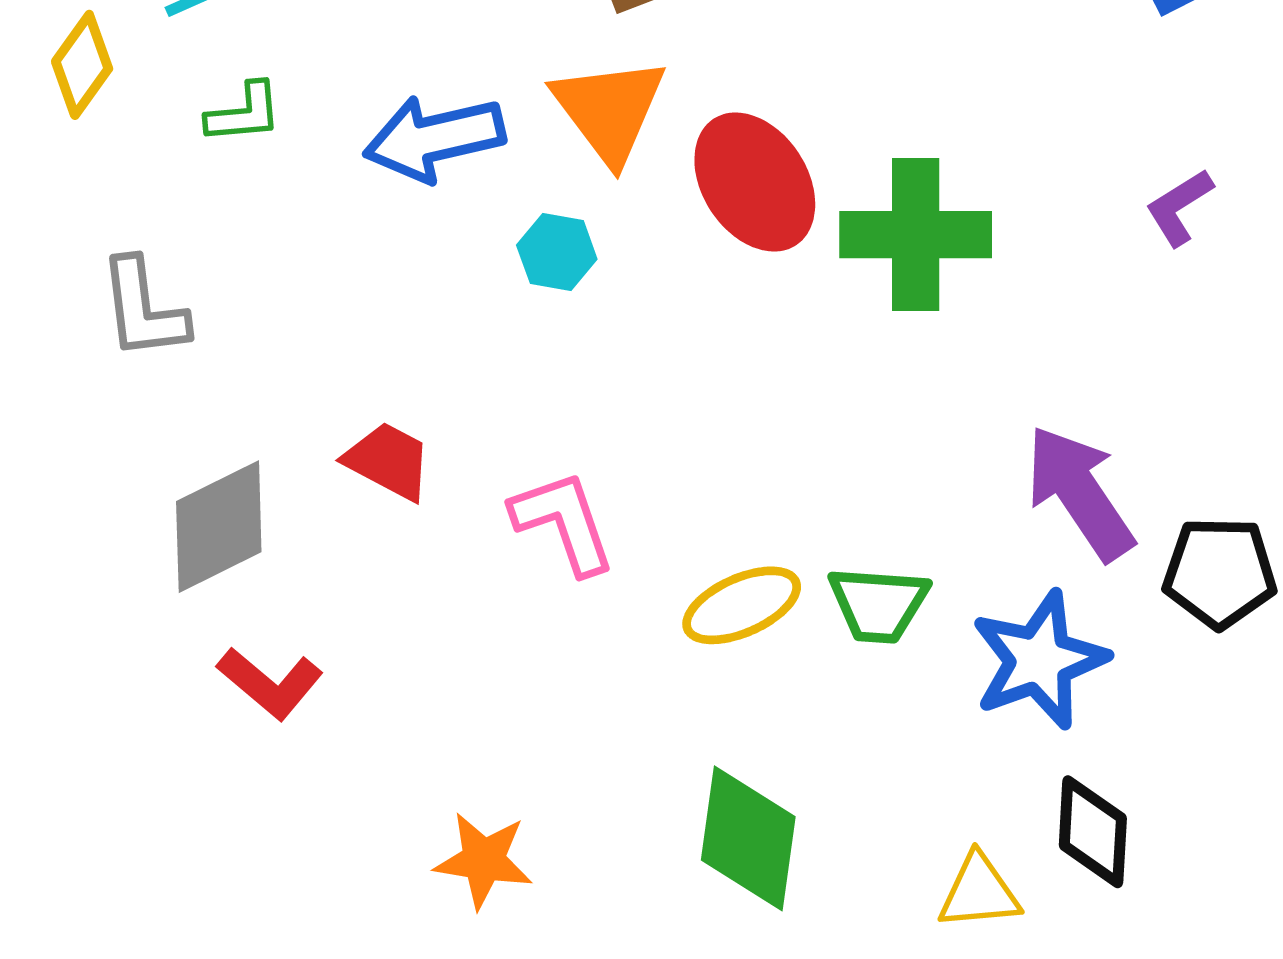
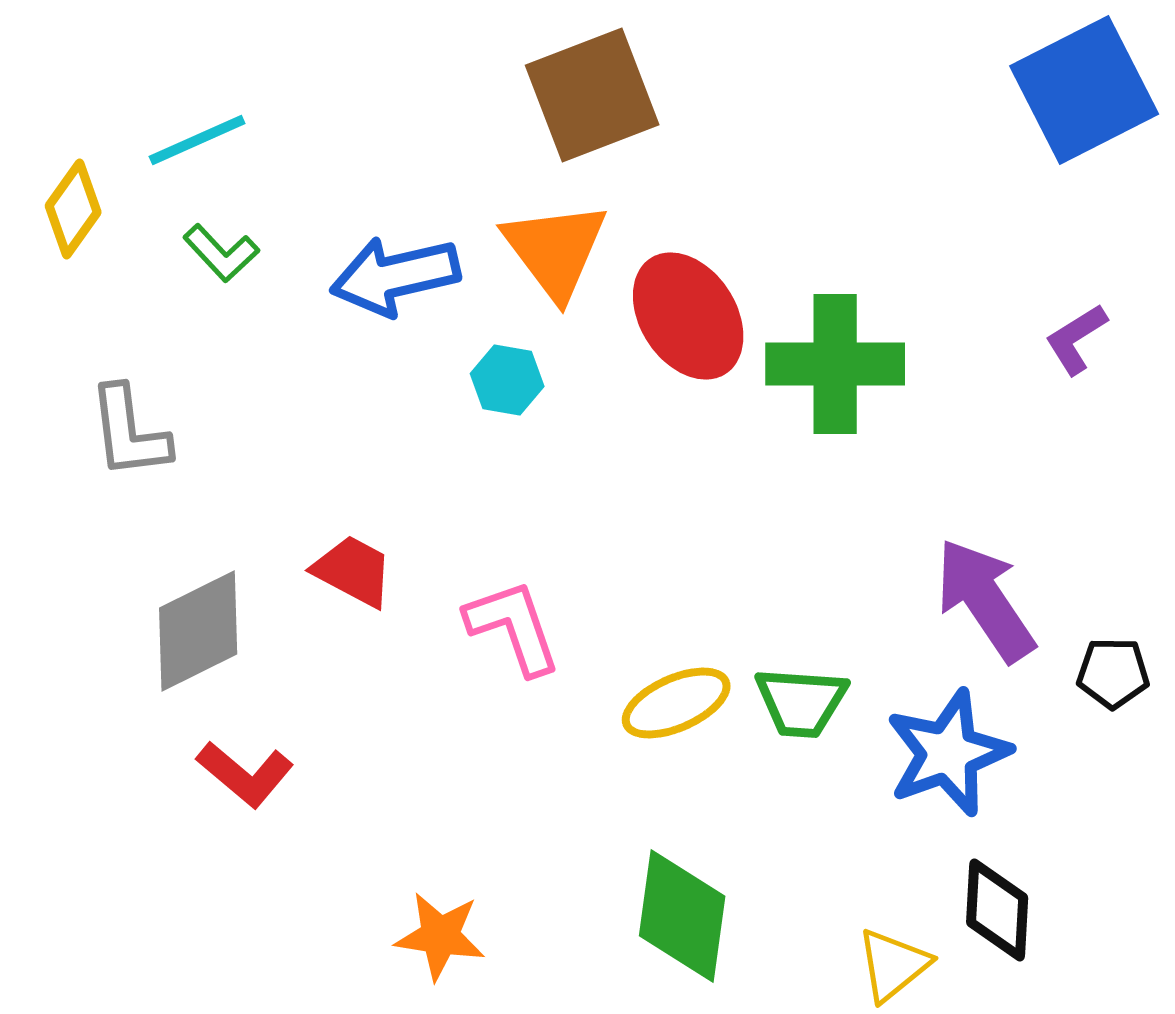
green L-shape: (244, 113) -> (221, 253), turned 52
black pentagon: (1220, 573) -> (1113, 673), size x0.7
yellow triangle: (979, 892) -> (893, 965), turned -34

